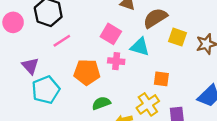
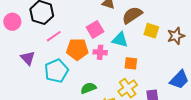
pink square: (111, 34) -> (95, 29), turned 30
orange pentagon: (87, 72) -> (77, 49), moved
orange square: (161, 79) -> (131, 63), moved
cyan pentagon: (46, 90) -> (56, 71), moved

